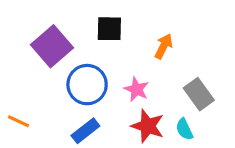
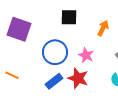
purple square: (52, 46) -> (19, 29), moved, turned -30
red star: (148, 126) -> (78, 78), moved

